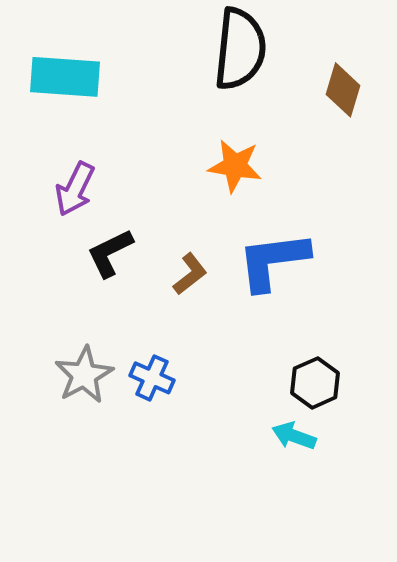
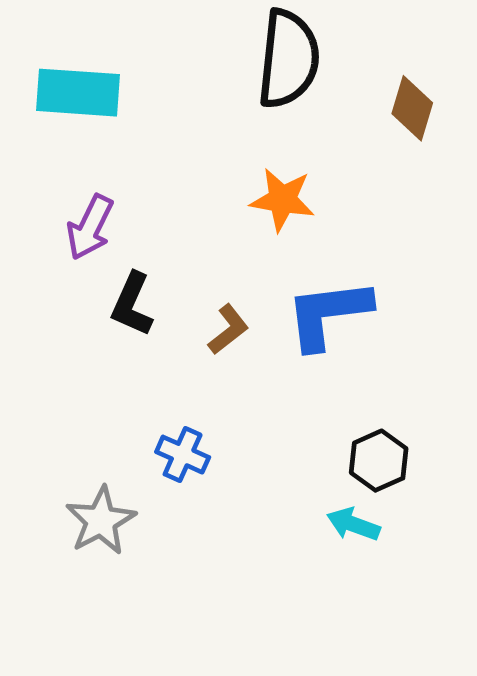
black L-shape: (110, 253) -> (132, 304), turned -40
gray star: (84, 375) -> (101, 521), moved

